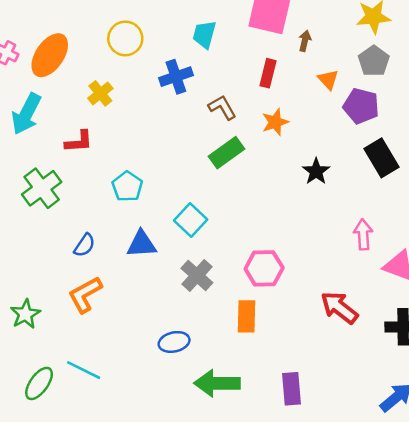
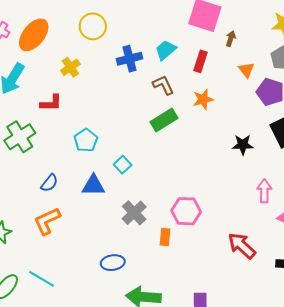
cyan trapezoid: (204, 35) -> (166, 50), moved, turned 30
black star: (316, 171) -> (243, 145), moved, turned 30
cyan square: (191, 220) -> (123, 165), moved, size x0.7
orange rectangle: (246, 316) -> (165, 237), moved, size x0.7

